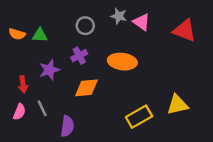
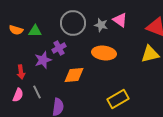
gray star: (119, 16) -> (101, 25), moved
gray circle: (85, 26) -> (73, 23), size x1.6
purple cross: (79, 56) -> (59, 48), moved
yellow triangle: (177, 105) -> (150, 54), moved

